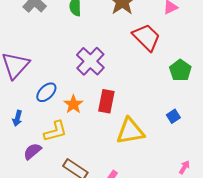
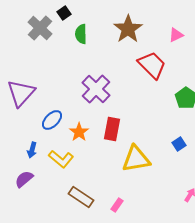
blue arrow: (17, 118) -> (32, 150), moved
yellow L-shape: (55, 131) -> (61, 159), turned 55
purple semicircle: (32, 151) -> (24, 179), moved

